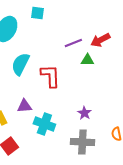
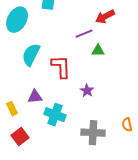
red arrow: (100, 40) -> (105, 17), moved
purple star: (84, 113) -> (87, 91), moved

